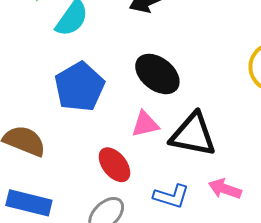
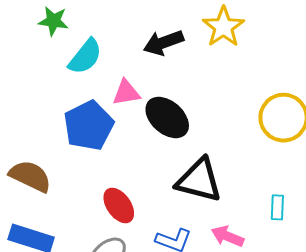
pink triangle: (145, 124) -> (126, 93), moved

